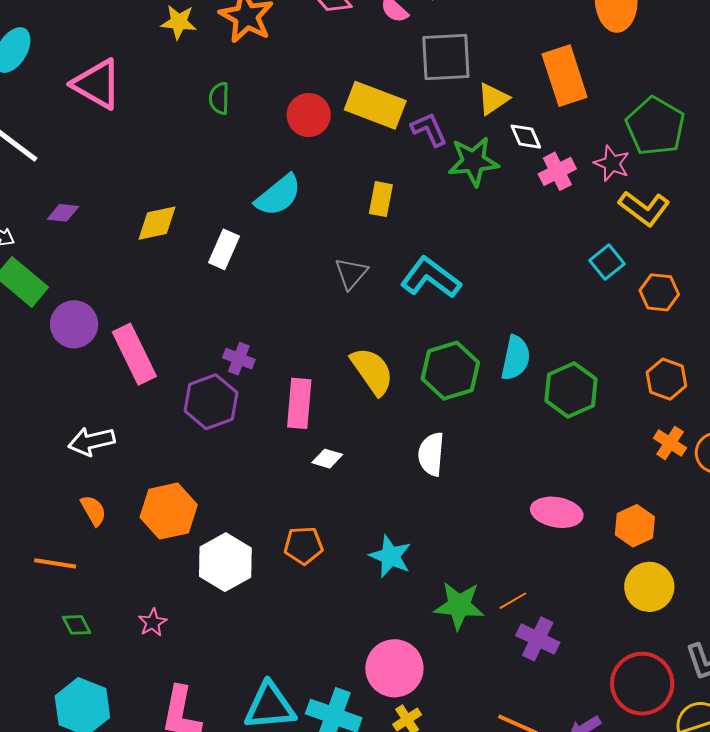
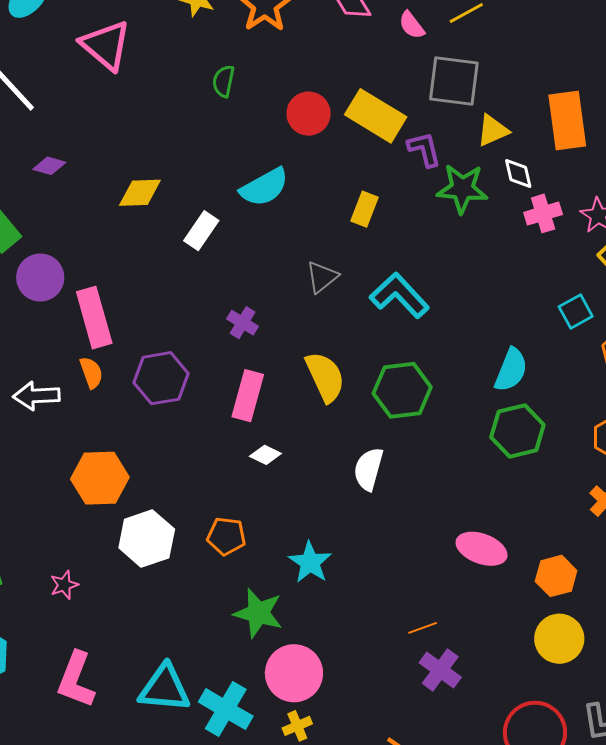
cyan semicircle: (516, 358) -> (511, 370), moved
purple cross: (239, 359) -> (243, 323), moved
orange semicircle: (93, 510) -> (91, 373), moved
green star: (459, 605) -> (258, 613), moved

